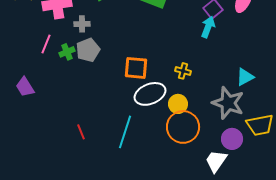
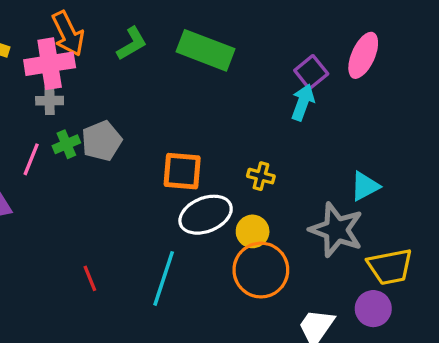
gray cross: (82, 24) -> (50, 101), moved
pink line: (46, 44) -> (31, 159), moved
purple circle: (232, 139) -> (373, 309), moved

